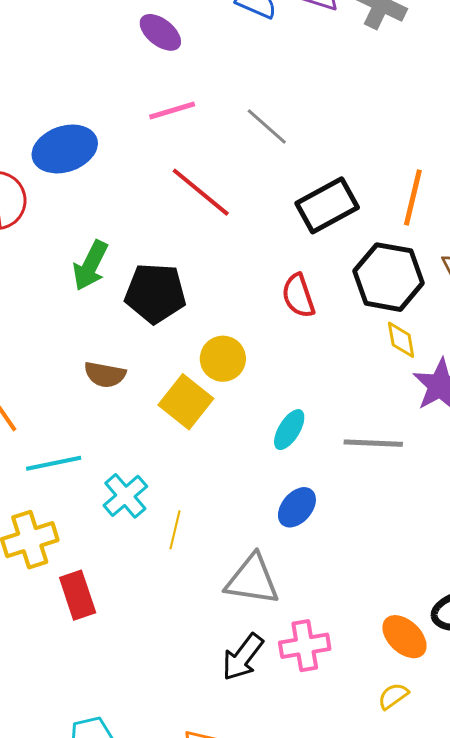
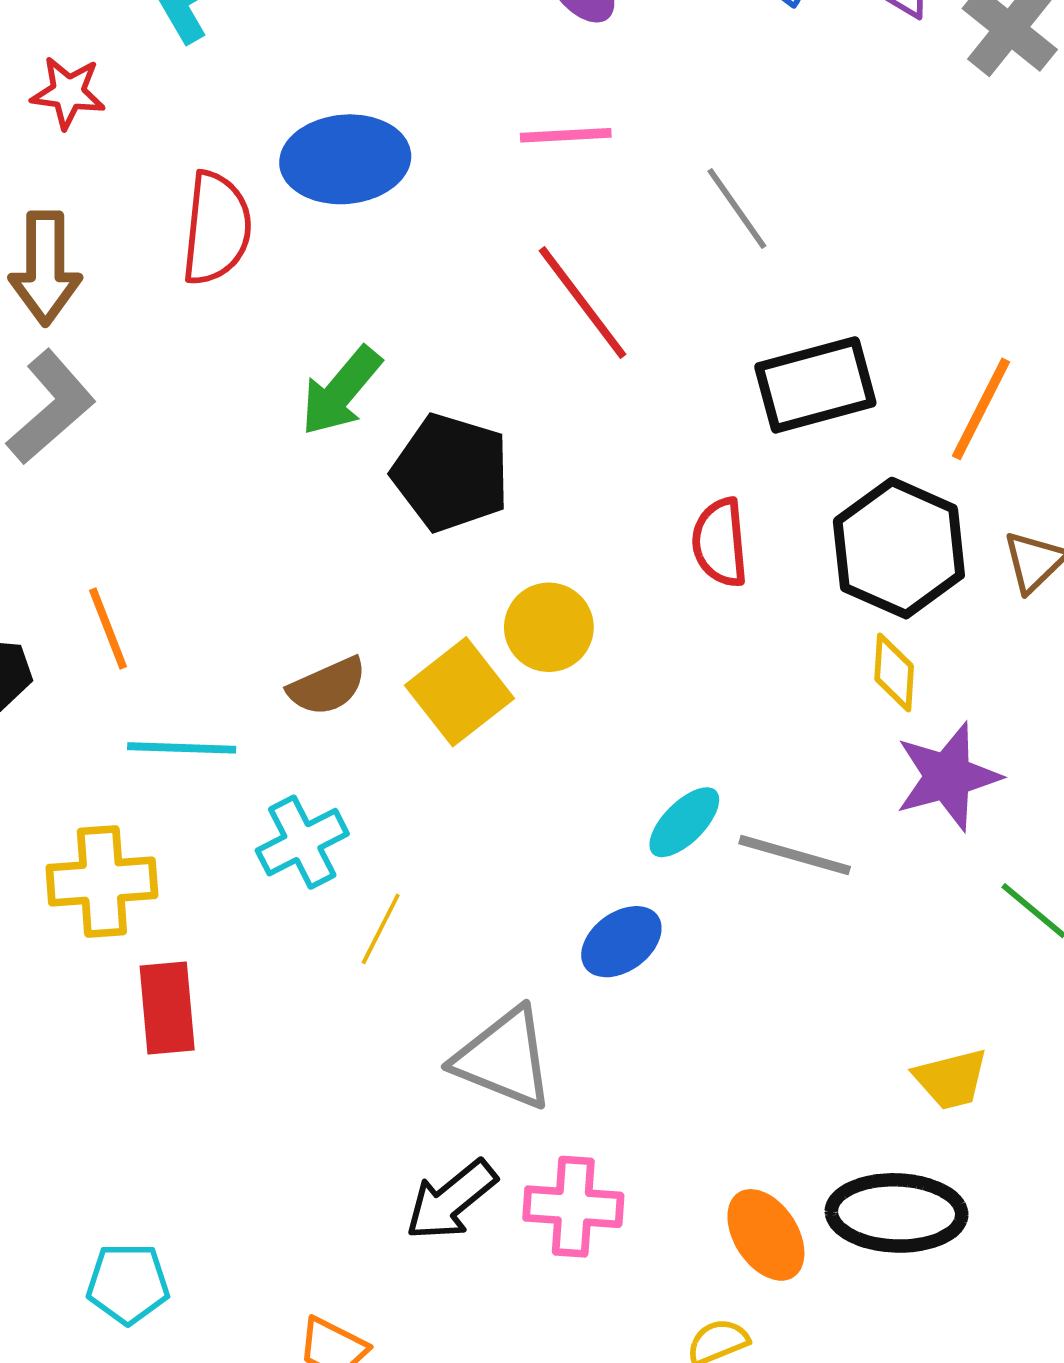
brown semicircle: (105, 375) -> (327, 686), moved, turned -48
cyan ellipse: (289, 430) -> (684, 822), moved

